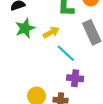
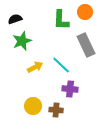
yellow arrow: (51, 32) -> (35, 67), moved

